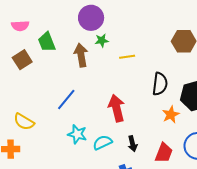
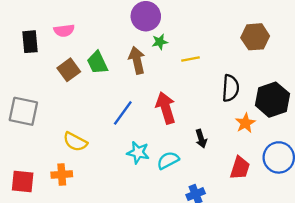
green trapezoid: (47, 42) -> (97, 63), moved
red arrow: (117, 108) -> (166, 108), moved
black arrow: (133, 144) -> (201, 139), moved

